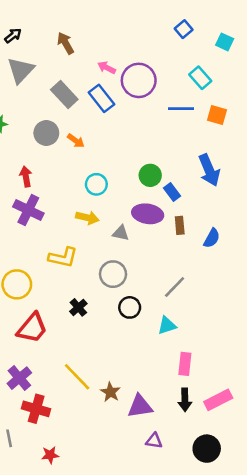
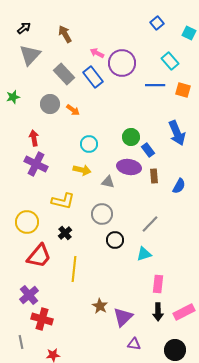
black cross: (78, 307) -> (65, 233), moved
yellow line: (77, 377) -> (74, 269), moved, turned 50
purple triangle: (140, 406) -> (123, 317), turned -35

